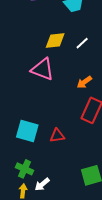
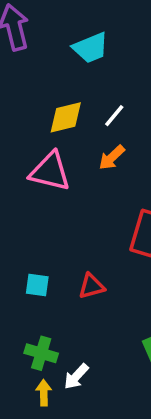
orange arrow: (84, 82) -> (112, 158), moved
cyan square: (27, 131) -> (37, 285), size x0.6

